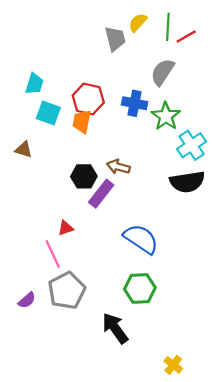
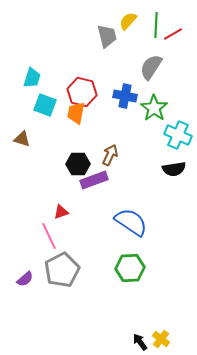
cyan cross: (192, 145) -> (178, 135), turned -32
brown arrow: (118, 167) -> (110, 155), turned 100
black semicircle: (187, 182) -> (174, 169), size x0.7
purple rectangle: (101, 194) -> (94, 180), turned 32
black arrow: (115, 328) -> (140, 342), moved, size x0.6

